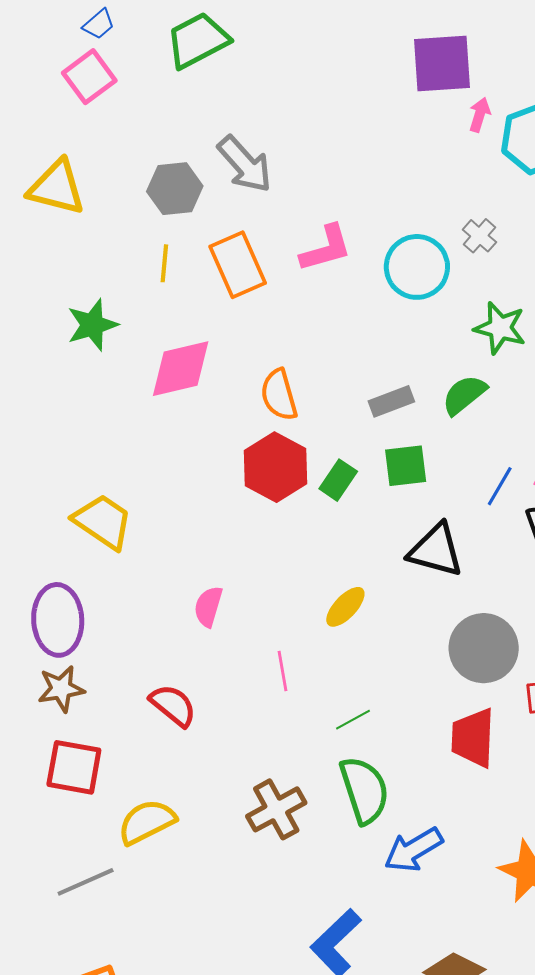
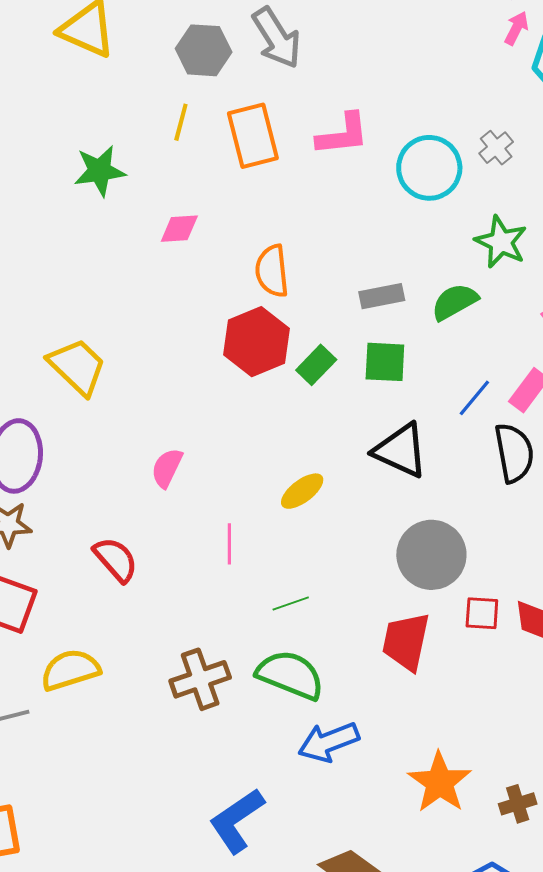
pink diamond: (181, 369) -> (179, 229), size x0.6
green semicircle: (364, 790) -> (290, 675), turned -60

